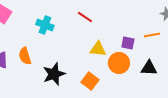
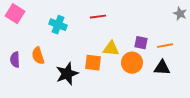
red line: (85, 17) -> (98, 17), turned -42
orange line: (152, 35) -> (165, 46), moved
orange square: (90, 81) -> (93, 63), moved, turned -30

